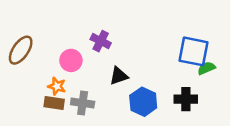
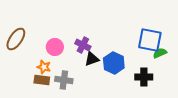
purple cross: (101, 41) -> (83, 45), moved
blue hexagon: (143, 102) -> (114, 63), moved

